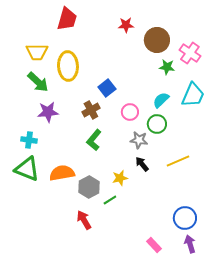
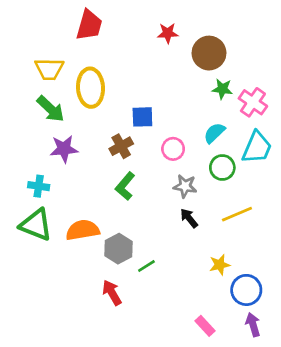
pink cross: (190, 53) -> (253, 102), moved
blue square: (107, 88) -> (142, 117), turned 36
cyan trapezoid: (193, 95) -> (257, 148), moved
green circle: (157, 124) -> (222, 168), moved
yellow star: (120, 178) -> (220, 265), moved

